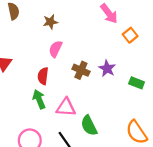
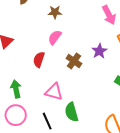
purple star: (107, 68) -> (99, 51), moved
green arrow: (39, 99) -> (16, 89), moved

